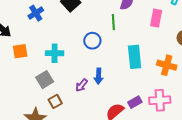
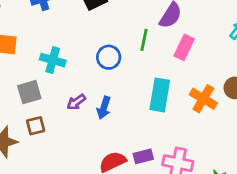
pink rectangle: (156, 18) -> (184, 47), moved
orange cross: (167, 65) -> (203, 99), moved
purple arrow: (82, 85) -> (76, 102), moved

